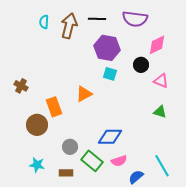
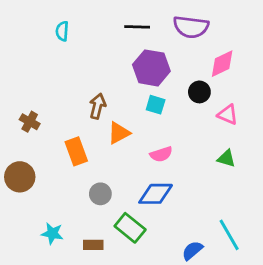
brown arrow: (69, 26) -> (98, 106), moved, size x0.7
brown circle: (37, 125) -> (20, 177), moved
gray circle: (70, 147) -> (100, 194), moved
pink semicircle: (119, 161) -> (161, 154), moved

